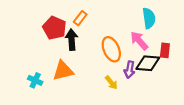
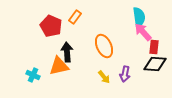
black arrow: (72, 40) -> (67, 52), moved
pink arrow: (139, 41) -> (143, 32), moved
black diamond: (148, 63) -> (155, 64), moved
purple arrow: (130, 70) -> (125, 74), moved

